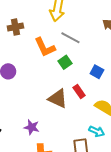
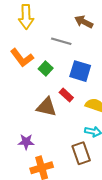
gray line: (70, 38) -> (61, 41), moved
blue square: (97, 72) -> (80, 71), size x1.5

